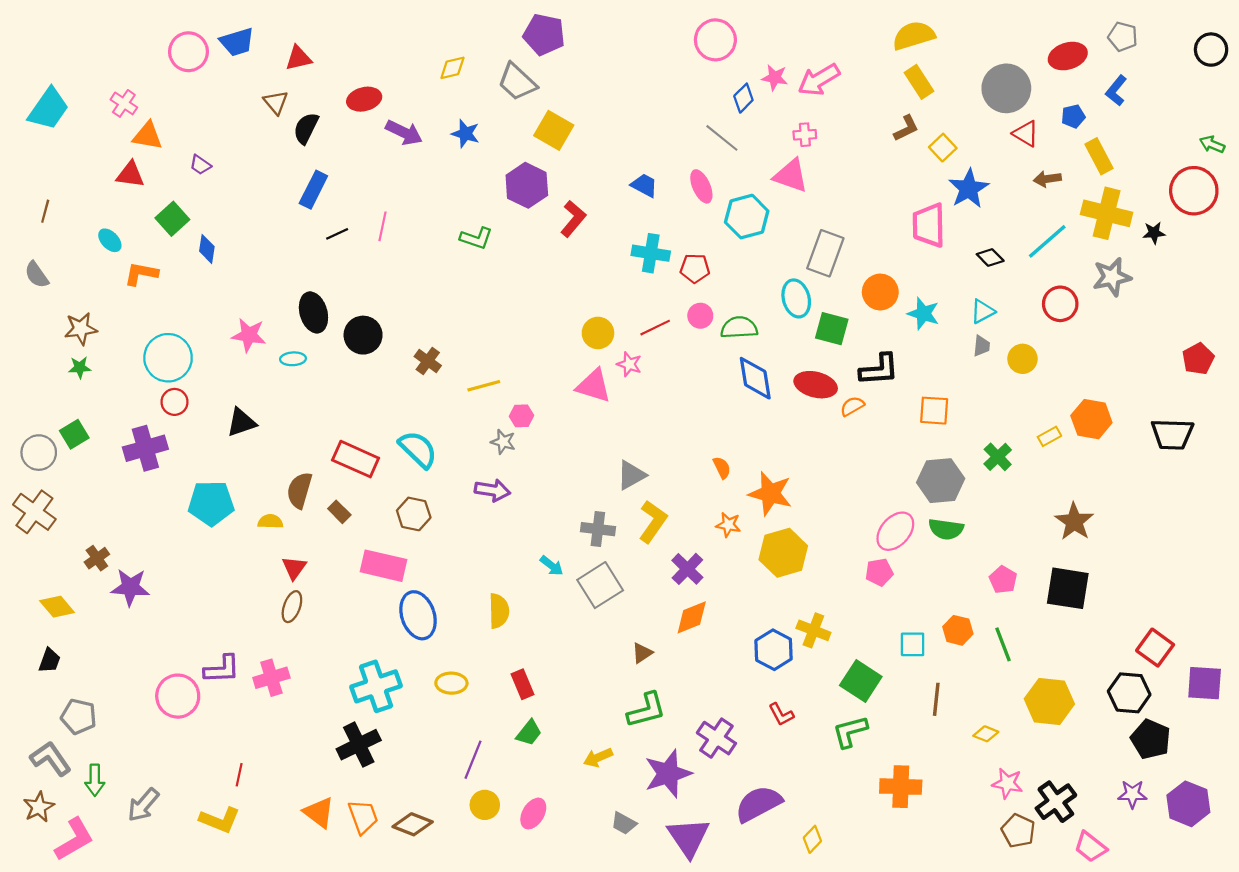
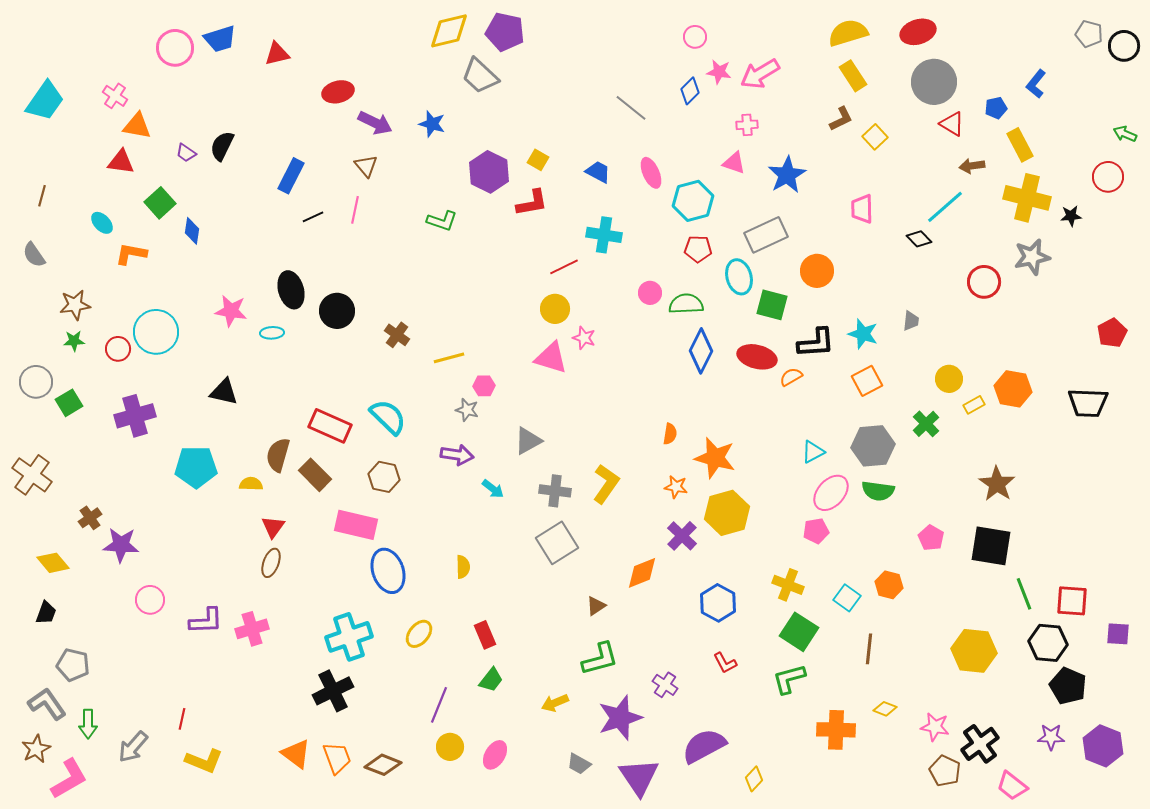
gray pentagon: (1123, 37) -> (1089, 34), moved
pink circle: (715, 40) -> (695, 37), moved, size x0.6
red ellipse: (1068, 56) -> (918, 32), moved
yellow diamond: (452, 68) -> (449, 31), moved, size x1.6
brown triangle: (276, 102) -> (366, 166), moved
black semicircle: (306, 128) -> (222, 146), moved
yellow square: (554, 130) -> (538, 160), moved, size x0.6
gray line: (722, 138) -> (631, 108), moved
pink triangle: (791, 176) -> (734, 163), size x0.7
blue star: (969, 189) -> (787, 175), moved
red circle: (1194, 191) -> (1108, 177), size x0.7
red L-shape: (573, 219) -> (532, 203), turned 40
pink trapezoid: (929, 225) -> (862, 209), size x0.7
cyan line: (1047, 241) -> (945, 207), moved
gray rectangle: (825, 253) -> (766, 235), turned 45
red pentagon: (695, 268) -> (698, 249), moved
cyan triangle: (983, 311) -> (813, 452), moved
cyan star: (923, 314) -> (863, 334), moved
red line: (655, 328) -> (564, 267), moved
yellow circle: (1022, 359) -> (949, 379), moved
blue diamond: (755, 378) -> (701, 351), turned 36
red circle: (174, 402) -> (118, 349), moved
orange square: (934, 411) -> (867, 381), turned -32
black triangle: (241, 422) -> (224, 392), turned 32
gray circle: (39, 453) -> (36, 382), moved
orange semicircle: (722, 468) -> (670, 434), turned 35
gray triangle: (631, 475) -> (528, 441), moved
brown rectangle: (339, 512) -> (315, 475), size x1.5
cyan arrow: (552, 566) -> (493, 489), moved
purple cross: (687, 569) -> (682, 536), moved
yellow semicircle: (499, 611) -> (463, 567), size x0.7
yellow cross: (813, 630) -> (788, 585), moved
cyan square: (913, 644) -> (847, 598), turned 36
green line: (1003, 644) -> (1024, 594), moved
red square: (1155, 648) -> (1072, 601), turned -32
yellow ellipse: (451, 683) -> (419, 634), turned -52
purple square: (1205, 683) -> (1118, 634), size x0.7
pink circle: (178, 696) -> (150, 600), moved, size x0.7
yellow diamond: (986, 734) -> (885, 709), moved
purple cross: (716, 738) -> (665, 685), size x0.7
red line: (239, 775) -> (182, 719), moved

